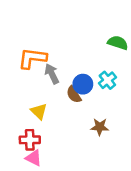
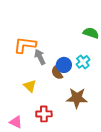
brown star: (100, 127) -> (77, 98), size x1.5
red cross: (30, 140) -> (44, 114), moved
pink triangle: (34, 158) -> (16, 122), moved

